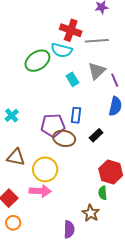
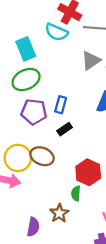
green ellipse: (37, 61) -> (26, 80), moved
cyan rectangle: (72, 79) -> (26, 49), moved, size x1.5
black rectangle: (96, 135) -> (65, 129), moved
brown ellipse: (64, 138) -> (42, 156), moved

